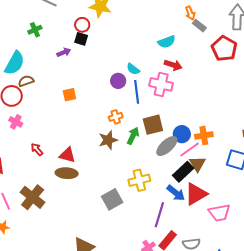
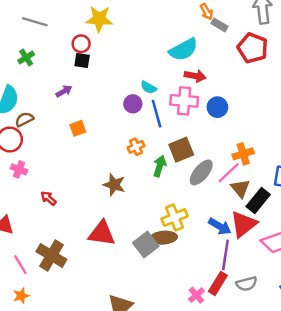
cyan semicircle: (167, 42) -> (183, 50), size x1.4
purple arrow: (64, 52) -> (64, 91), moved
blue circle: (182, 134) -> (217, 107), moved
brown star: (108, 140) -> (114, 185), moved, turned -30
red triangle: (67, 155) -> (102, 233), moved, size x1.4
black rectangle: (183, 172) -> (258, 200), moved
brown ellipse: (67, 173) -> (164, 238), moved
purple line: (159, 215) -> (225, 255), moved

